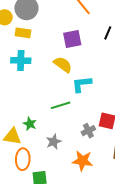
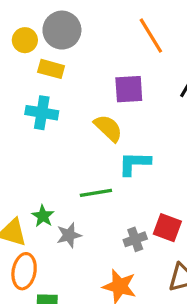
gray star: (54, 142) -> (69, 235), moved

